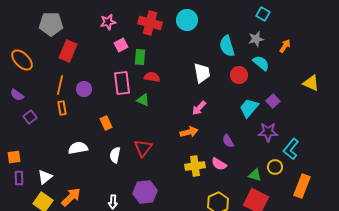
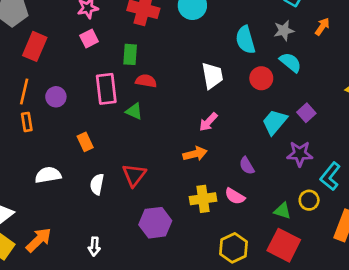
pink square: (121, 45) -> (89, 38), moved
orange arrow: (285, 46) -> (322, 27), moved
purple hexagon: (145, 192) -> (155, 223), moved

